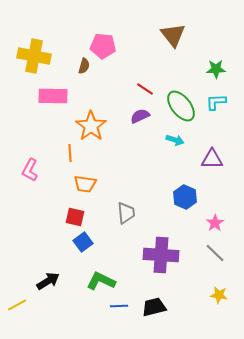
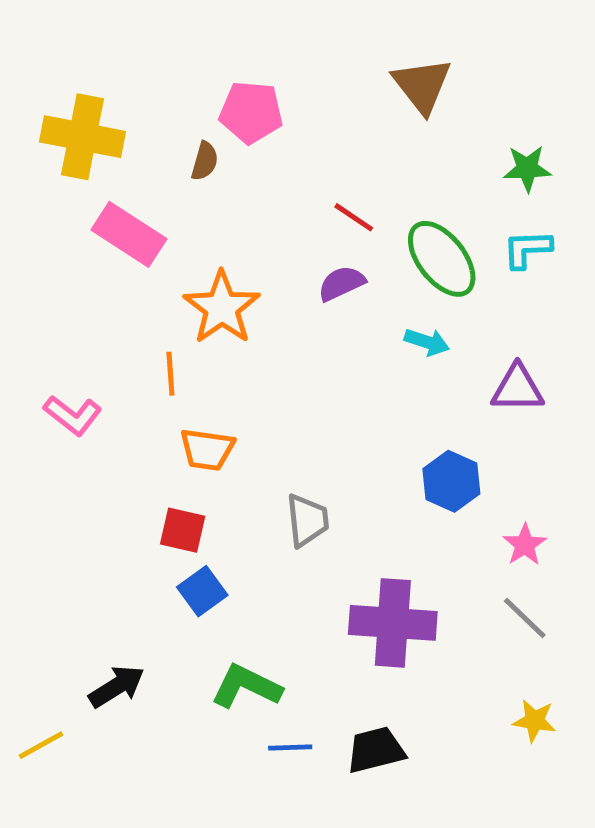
pink rectangle: (53, 96) -> (129, 234), turned 32
pink L-shape: (30, 170) -> (73, 415), turned -80

